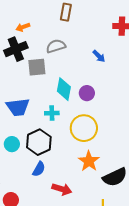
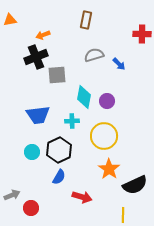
gray semicircle: (56, 46) -> (94, 55), moved

